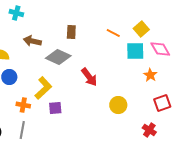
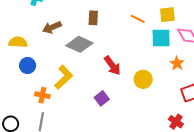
yellow square: (141, 29) -> (167, 15), turned 35
brown arrow: (32, 41) -> (52, 27), turned -36
yellow circle: (118, 105) -> (143, 79), moved
purple square: (55, 108) -> (102, 98), moved, turned -32

